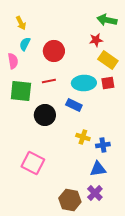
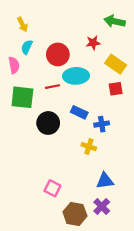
red star: (96, 40) -> (93, 43), moved
cyan ellipse: (84, 83) -> (76, 76), moved
blue cross: (103, 145) -> (102, 124), moved
pink square: (33, 163) -> (52, 188), moved, size x0.7

